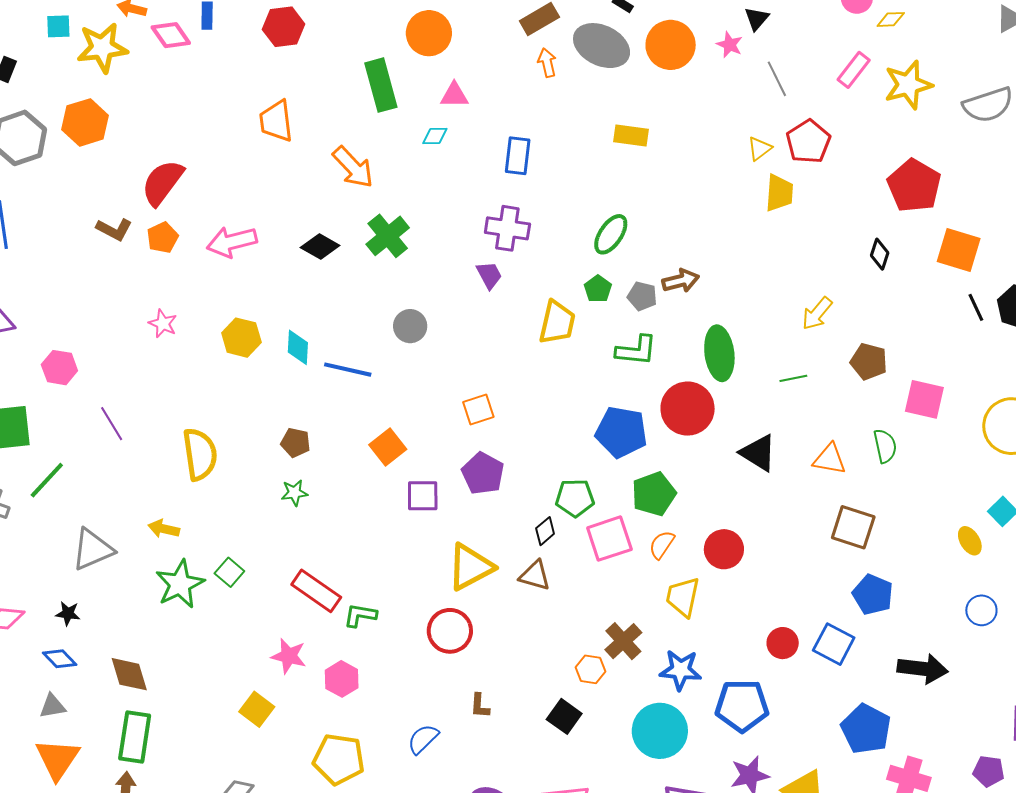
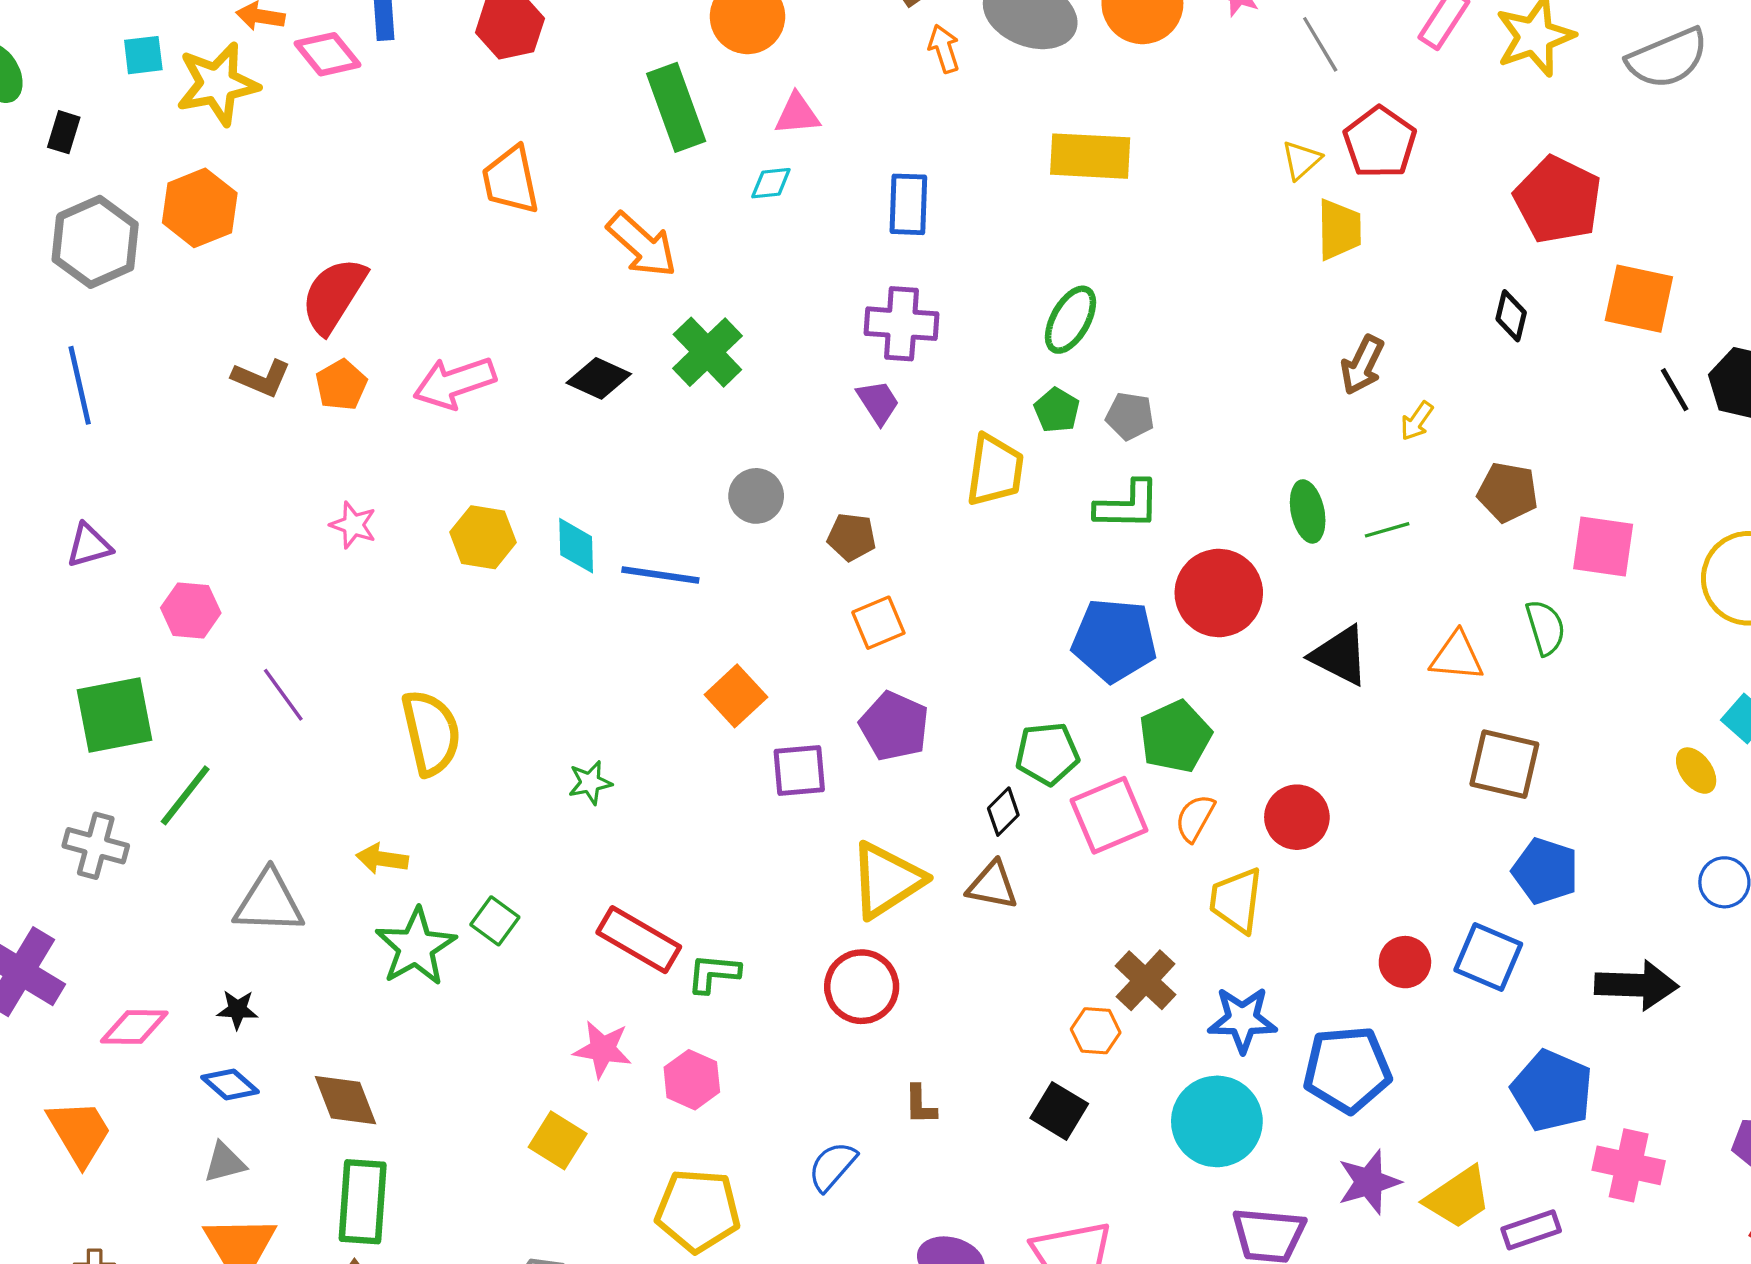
yellow rectangle: (631, 135) -> (1090, 156), size x1.4
brown arrow: (681, 281) -> (1362, 365), moved, turned 135
yellow arrow: (817, 313) -> (1417, 421), size x0.7
green ellipse: (719, 353) -> (1308, 511), moved, size x0.7
brown pentagon: (296, 443) -> (852, 537), moved
gray triangle: (92, 549) -> (269, 902), turned 30

